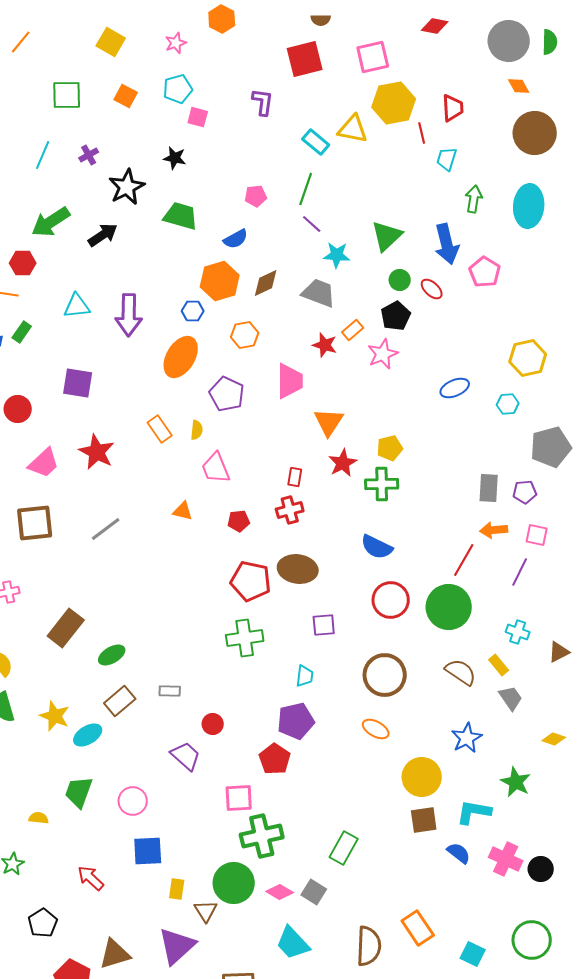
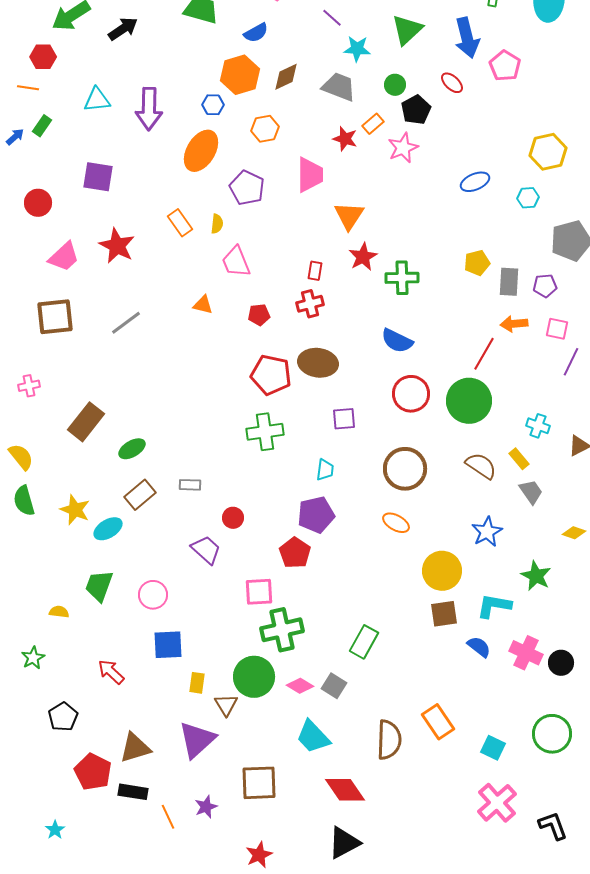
green circle: (400, 280) -> (395, 85), moved
yellow pentagon: (390, 448) -> (477, 263), moved
purple line: (520, 572) -> (571, 362), moved

